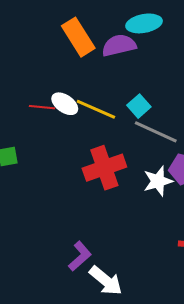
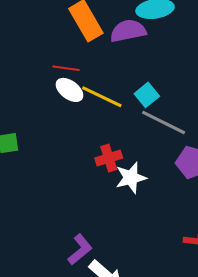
red line: (42, 107) -> (66, 68), moved
red cross: (104, 168) -> (109, 158), size x0.6
white star: (158, 181) -> (131, 178), moved

